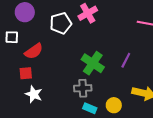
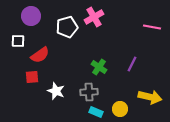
green cross: (93, 63) -> (99, 67), size x0.7
white star: (34, 94) -> (56, 91), moved

